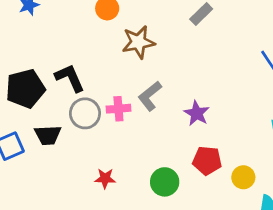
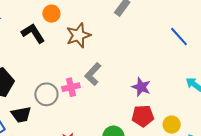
black L-shape: (70, 78) -> (33, 33), moved
purple star: (197, 113) -> (141, 87), moved

